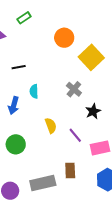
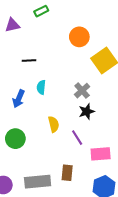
black star: (93, 111) -> (87, 112), moved

